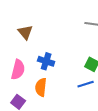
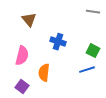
blue cross: (46, 61) -> (58, 42), moved

